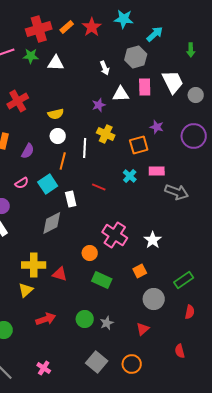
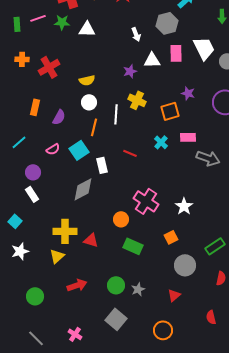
gray square: (97, 362) -> (116, 319), moved

